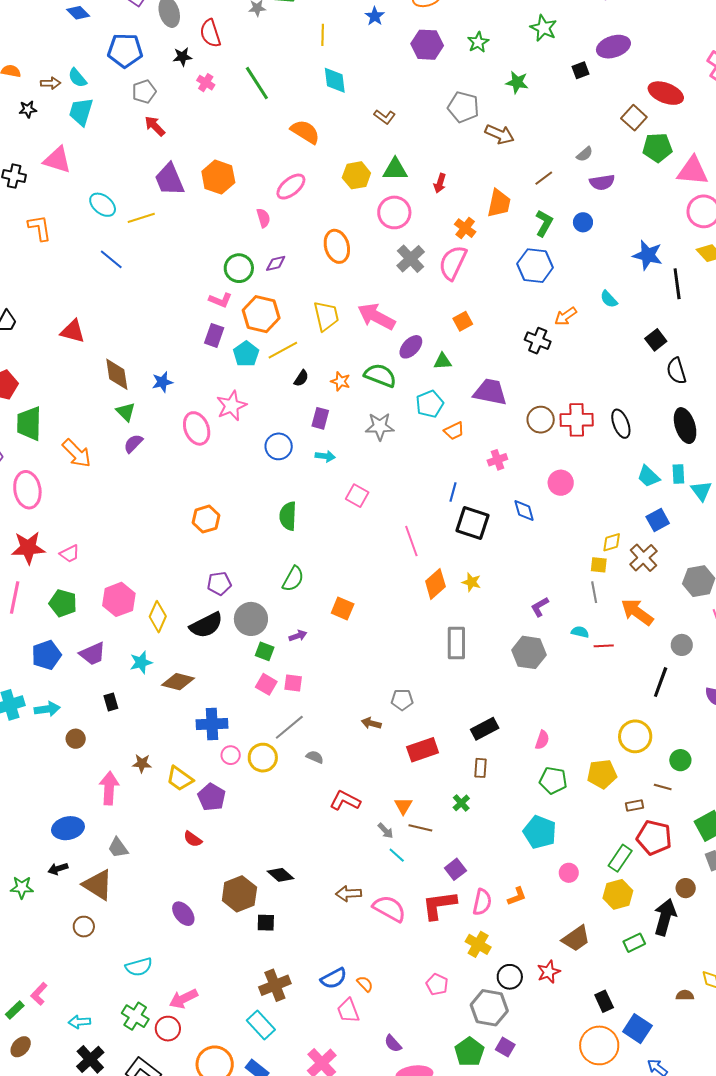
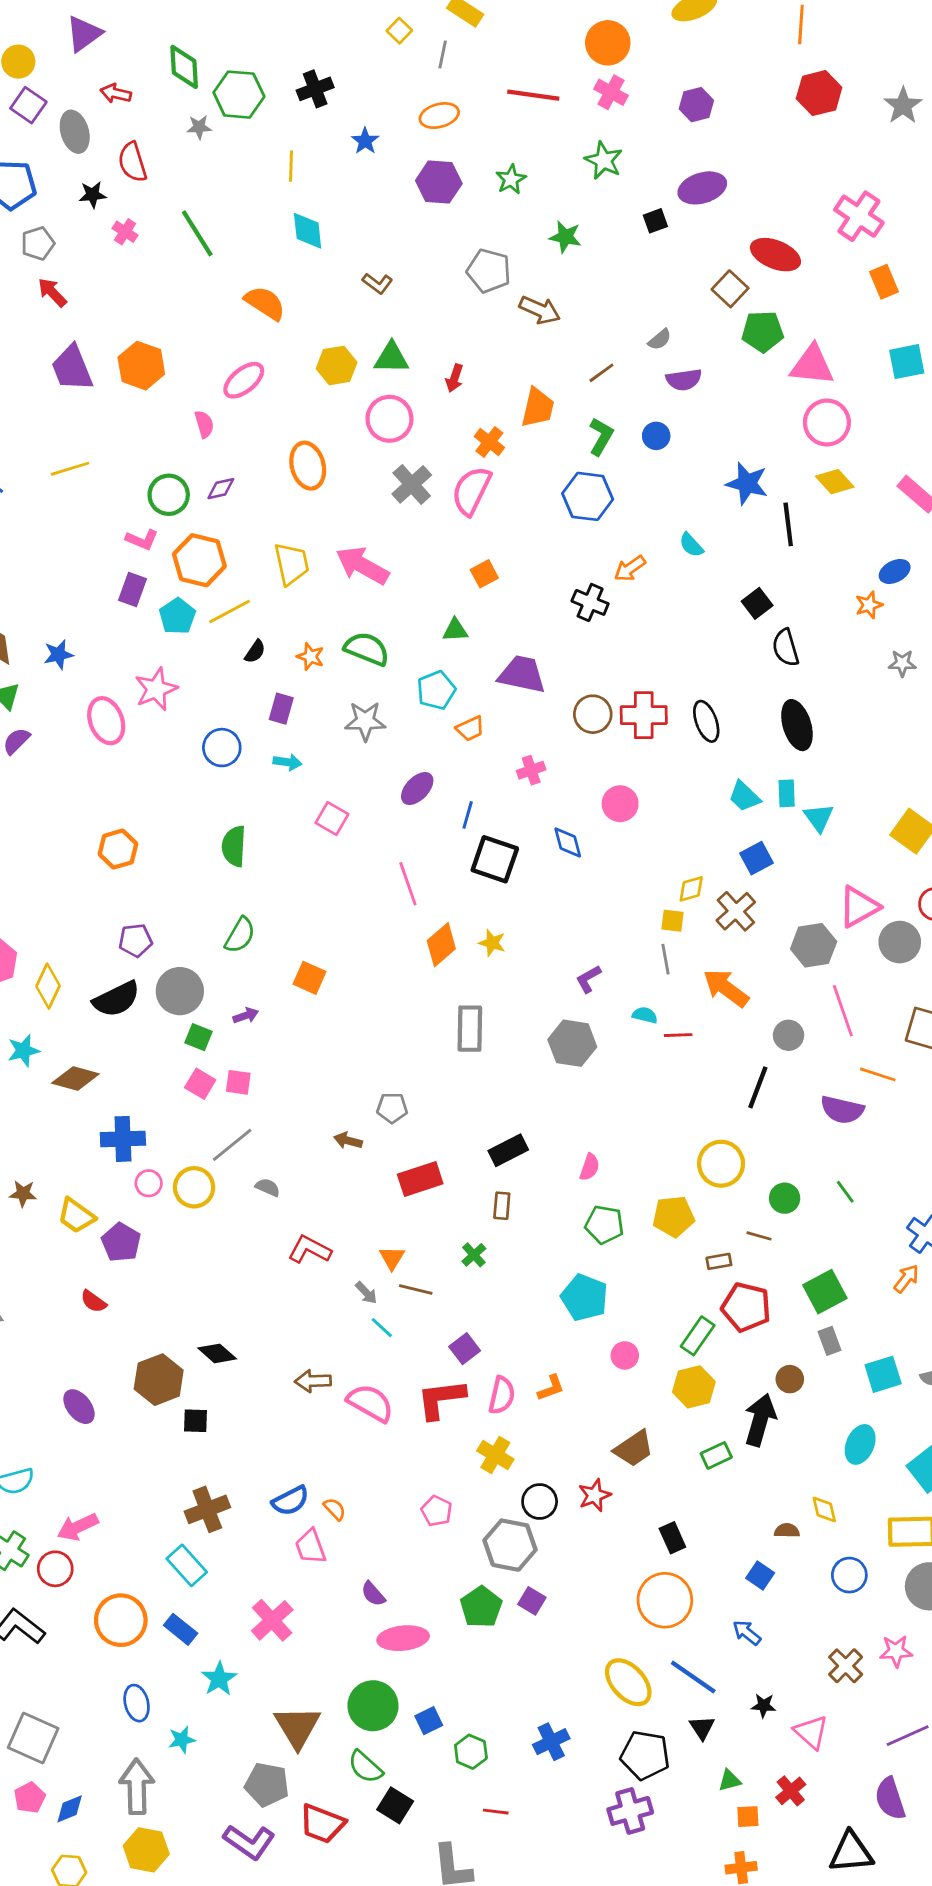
yellow line: (141, 218) -> (70, 469), moved
purple ellipse: (411, 347) -> (417, 789), moved
blue square: (637, 1029) -> (760, 1575), moved, size x0.7

